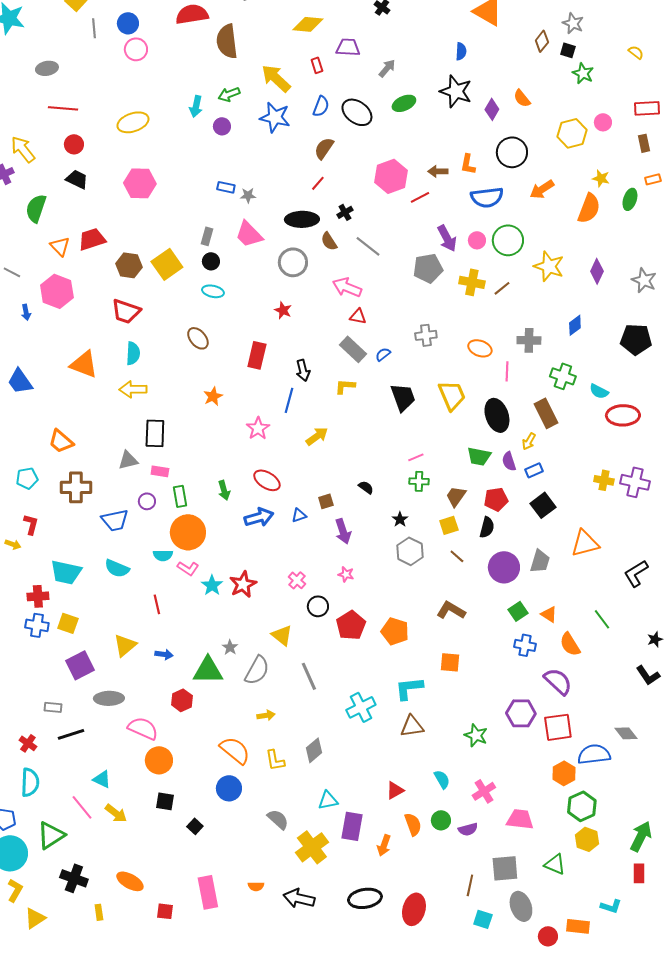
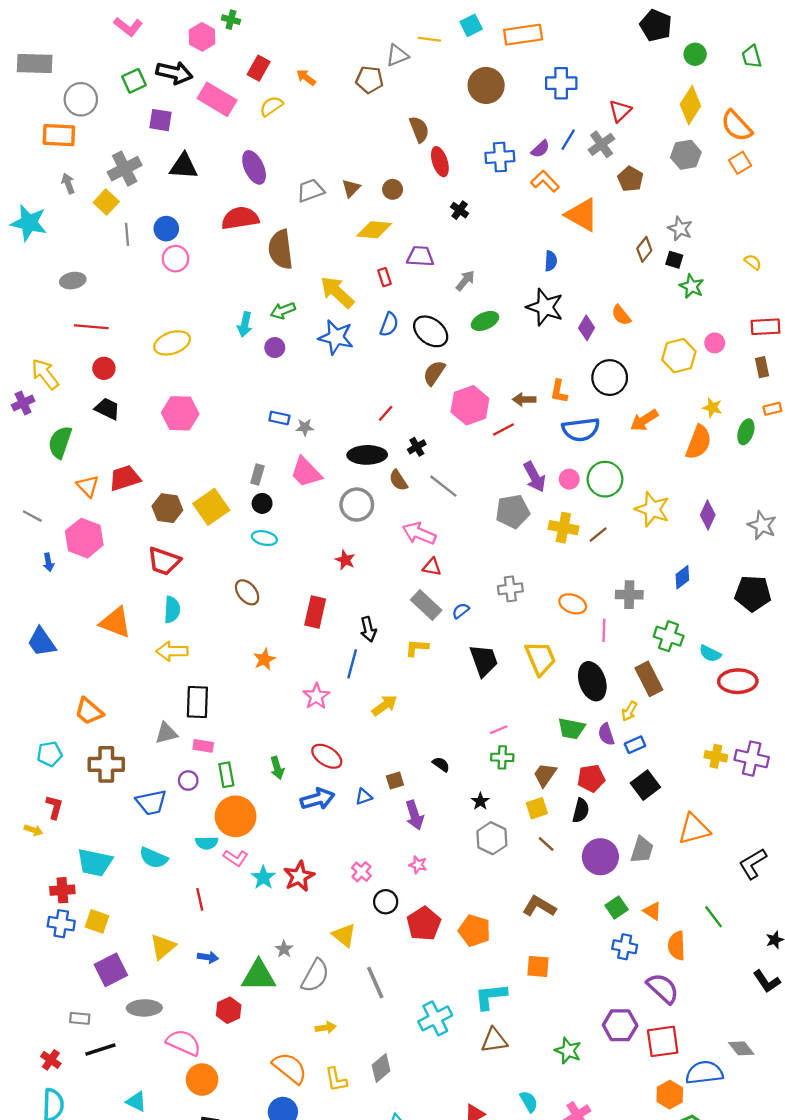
brown semicircle: (324, 148) -> (434, 373), moved
orange semicircle: (570, 644) -> (677, 946), turned 30

